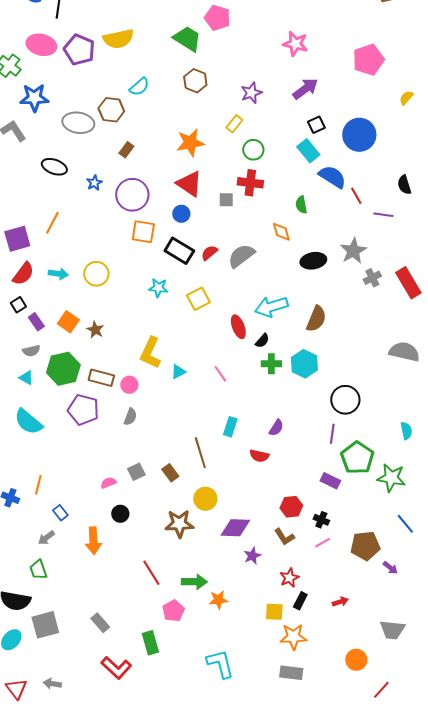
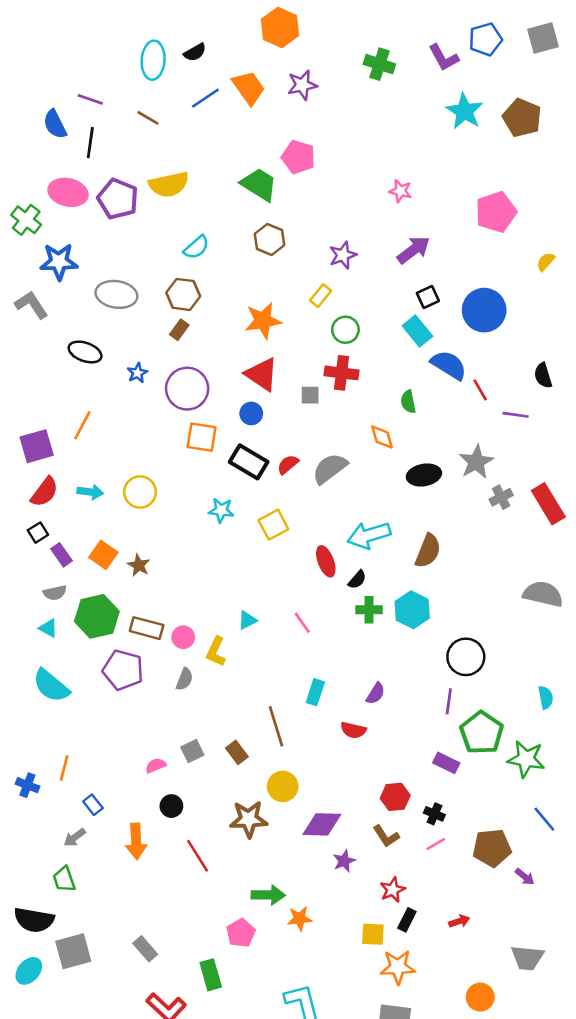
pink star: (295, 44) -> (400, 191), size x0.7
brown hexagon: (111, 110) -> (183, 294), moved
yellow L-shape: (150, 353) -> (216, 652), moved, size x0.7
red line: (151, 573) -> (198, 856), moved

